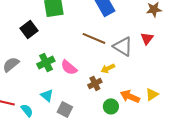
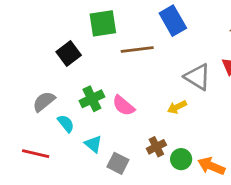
brown line: (94, 38) -> (137, 49), moved, turned -30
brown cross: (95, 83) -> (156, 147), moved
orange arrow: (130, 96) -> (211, 166), moved
cyan semicircle: (27, 110) -> (66, 123), moved

